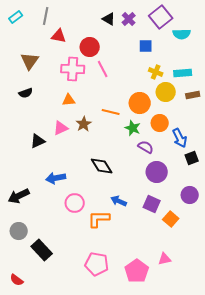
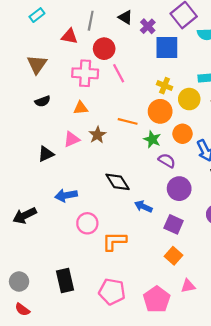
gray line: (46, 16) -> (91, 21), moved
cyan rectangle: (16, 17) -> (37, 15), moved
purple cross: (129, 19) -> (148, 26), moved
blue square: (146, 46) -> (167, 48), size x1.6
yellow cross: (156, 72) -> (165, 86), moved
black semicircle: (26, 93) -> (43, 101), moved
blue arrow: (119, 201) -> (143, 207), moved
orange square: (171, 219) -> (174, 256), moved
gray circle: (19, 231) -> (19, 282), moved
black rectangle: (42, 250) -> (65, 280), moved, turned 30

